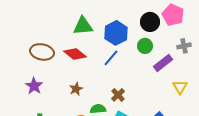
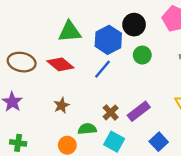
black circle: (150, 22) -> (134, 25), moved
purple rectangle: (163, 63) -> (139, 111), moved

